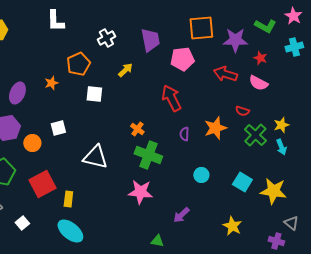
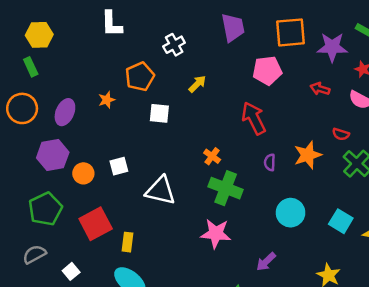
purple trapezoid: (150, 40) -> (233, 28), moved
red arrow: (225, 74) -> (320, 89), size x0.7
white square: (58, 128) -> (119, 166), moved
cyan circle: (201, 175) -> (291, 213), size x1.5

